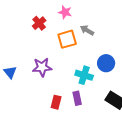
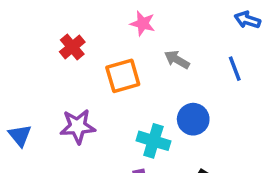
pink star: (65, 12) -> (143, 23), moved
gray arrow: (87, 30) -> (177, 60), moved

